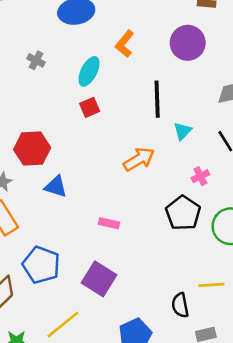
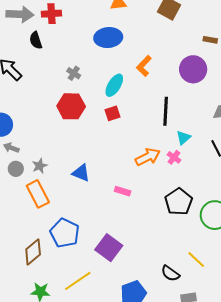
red hexagon: (32, 149) -> (71, 106), moved
pink cross: (200, 176) -> (174, 157), moved, turned -32
pink rectangle: (109, 223) -> (123, 191), moved
yellow line: (211, 285) -> (196, 260), turned 42
black semicircle: (180, 305) -> (170, 273), turned -48

